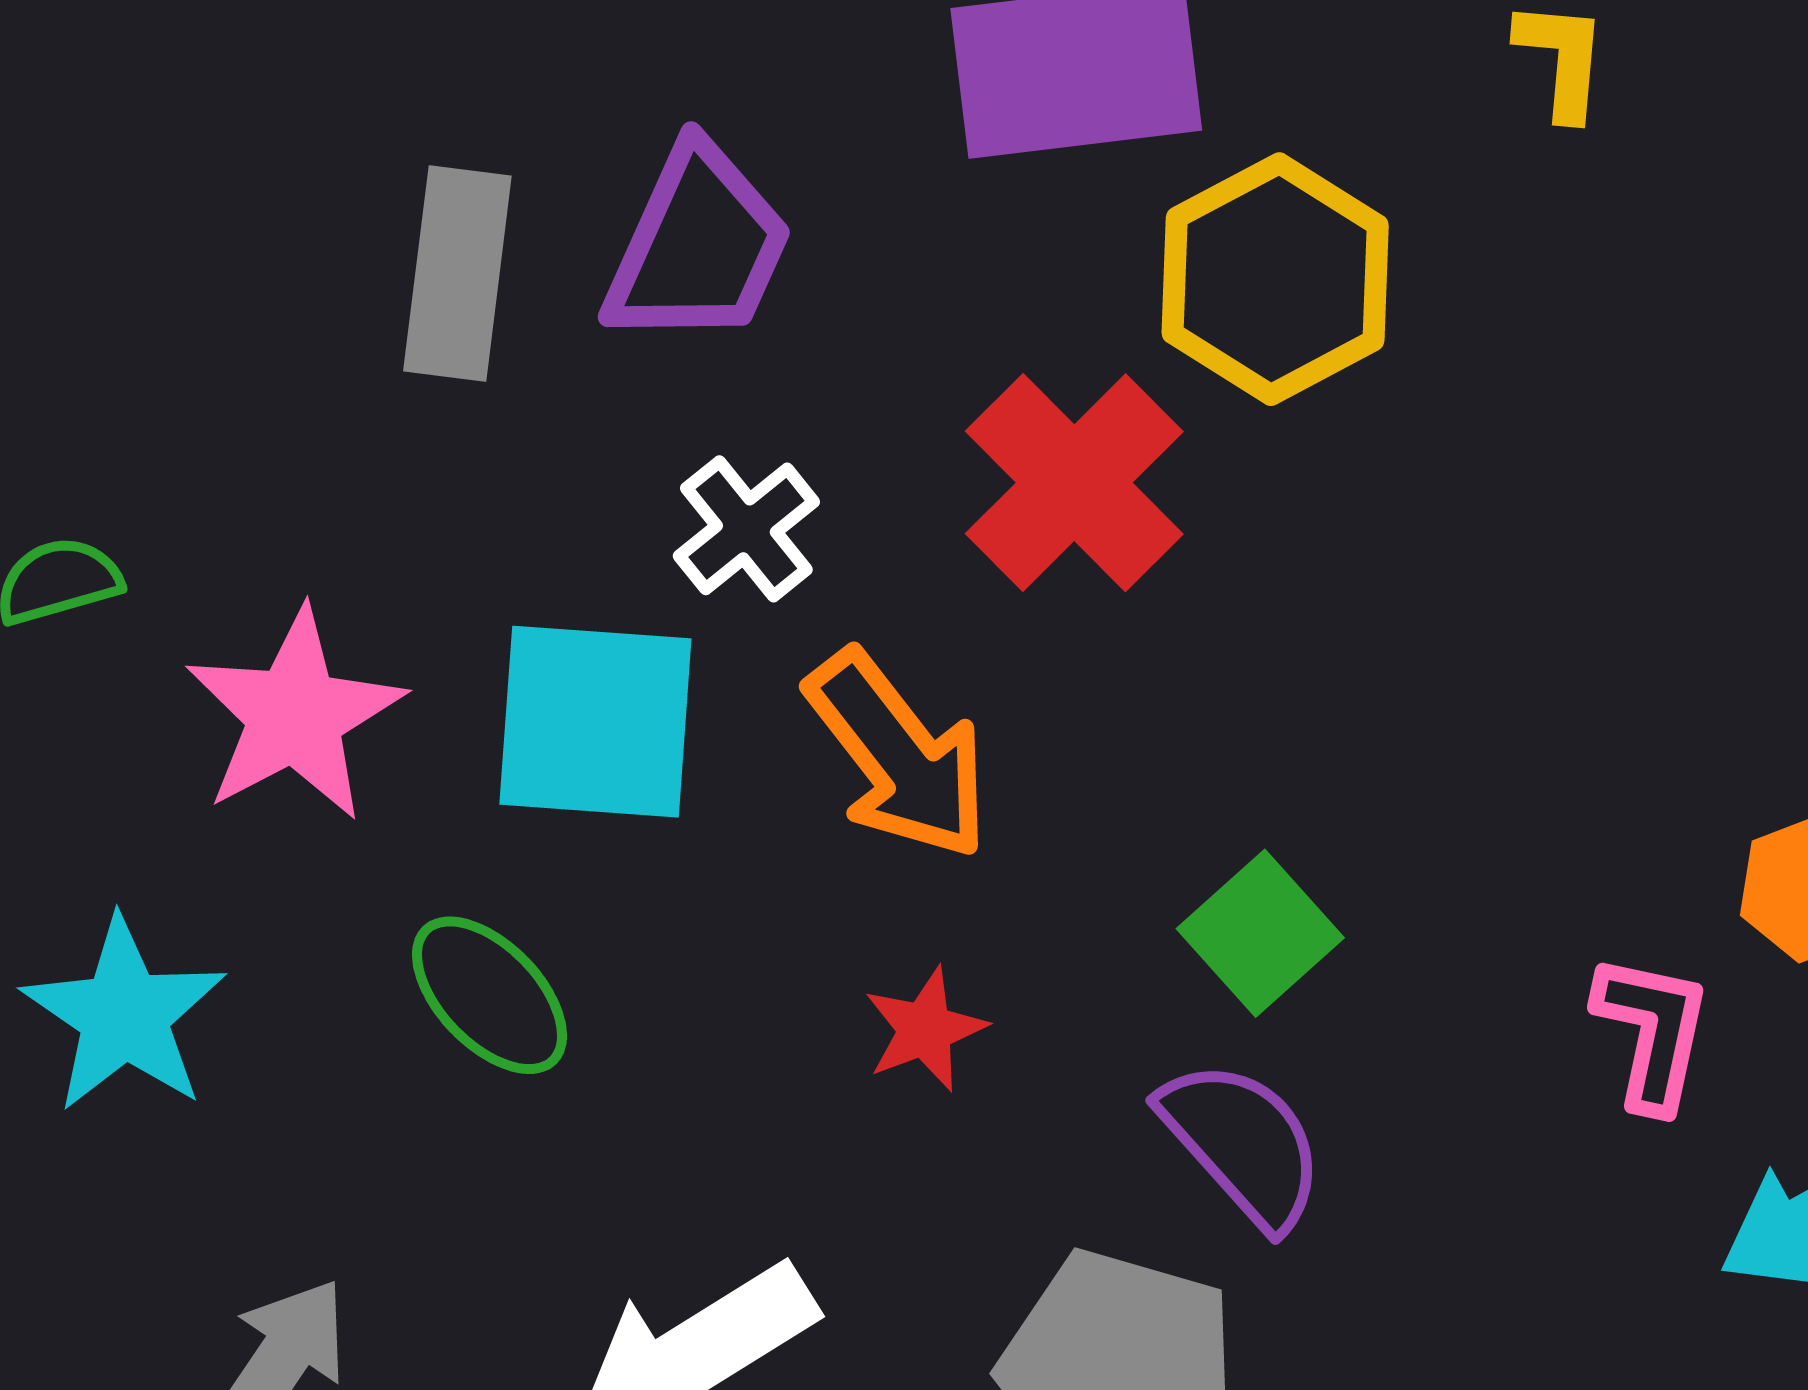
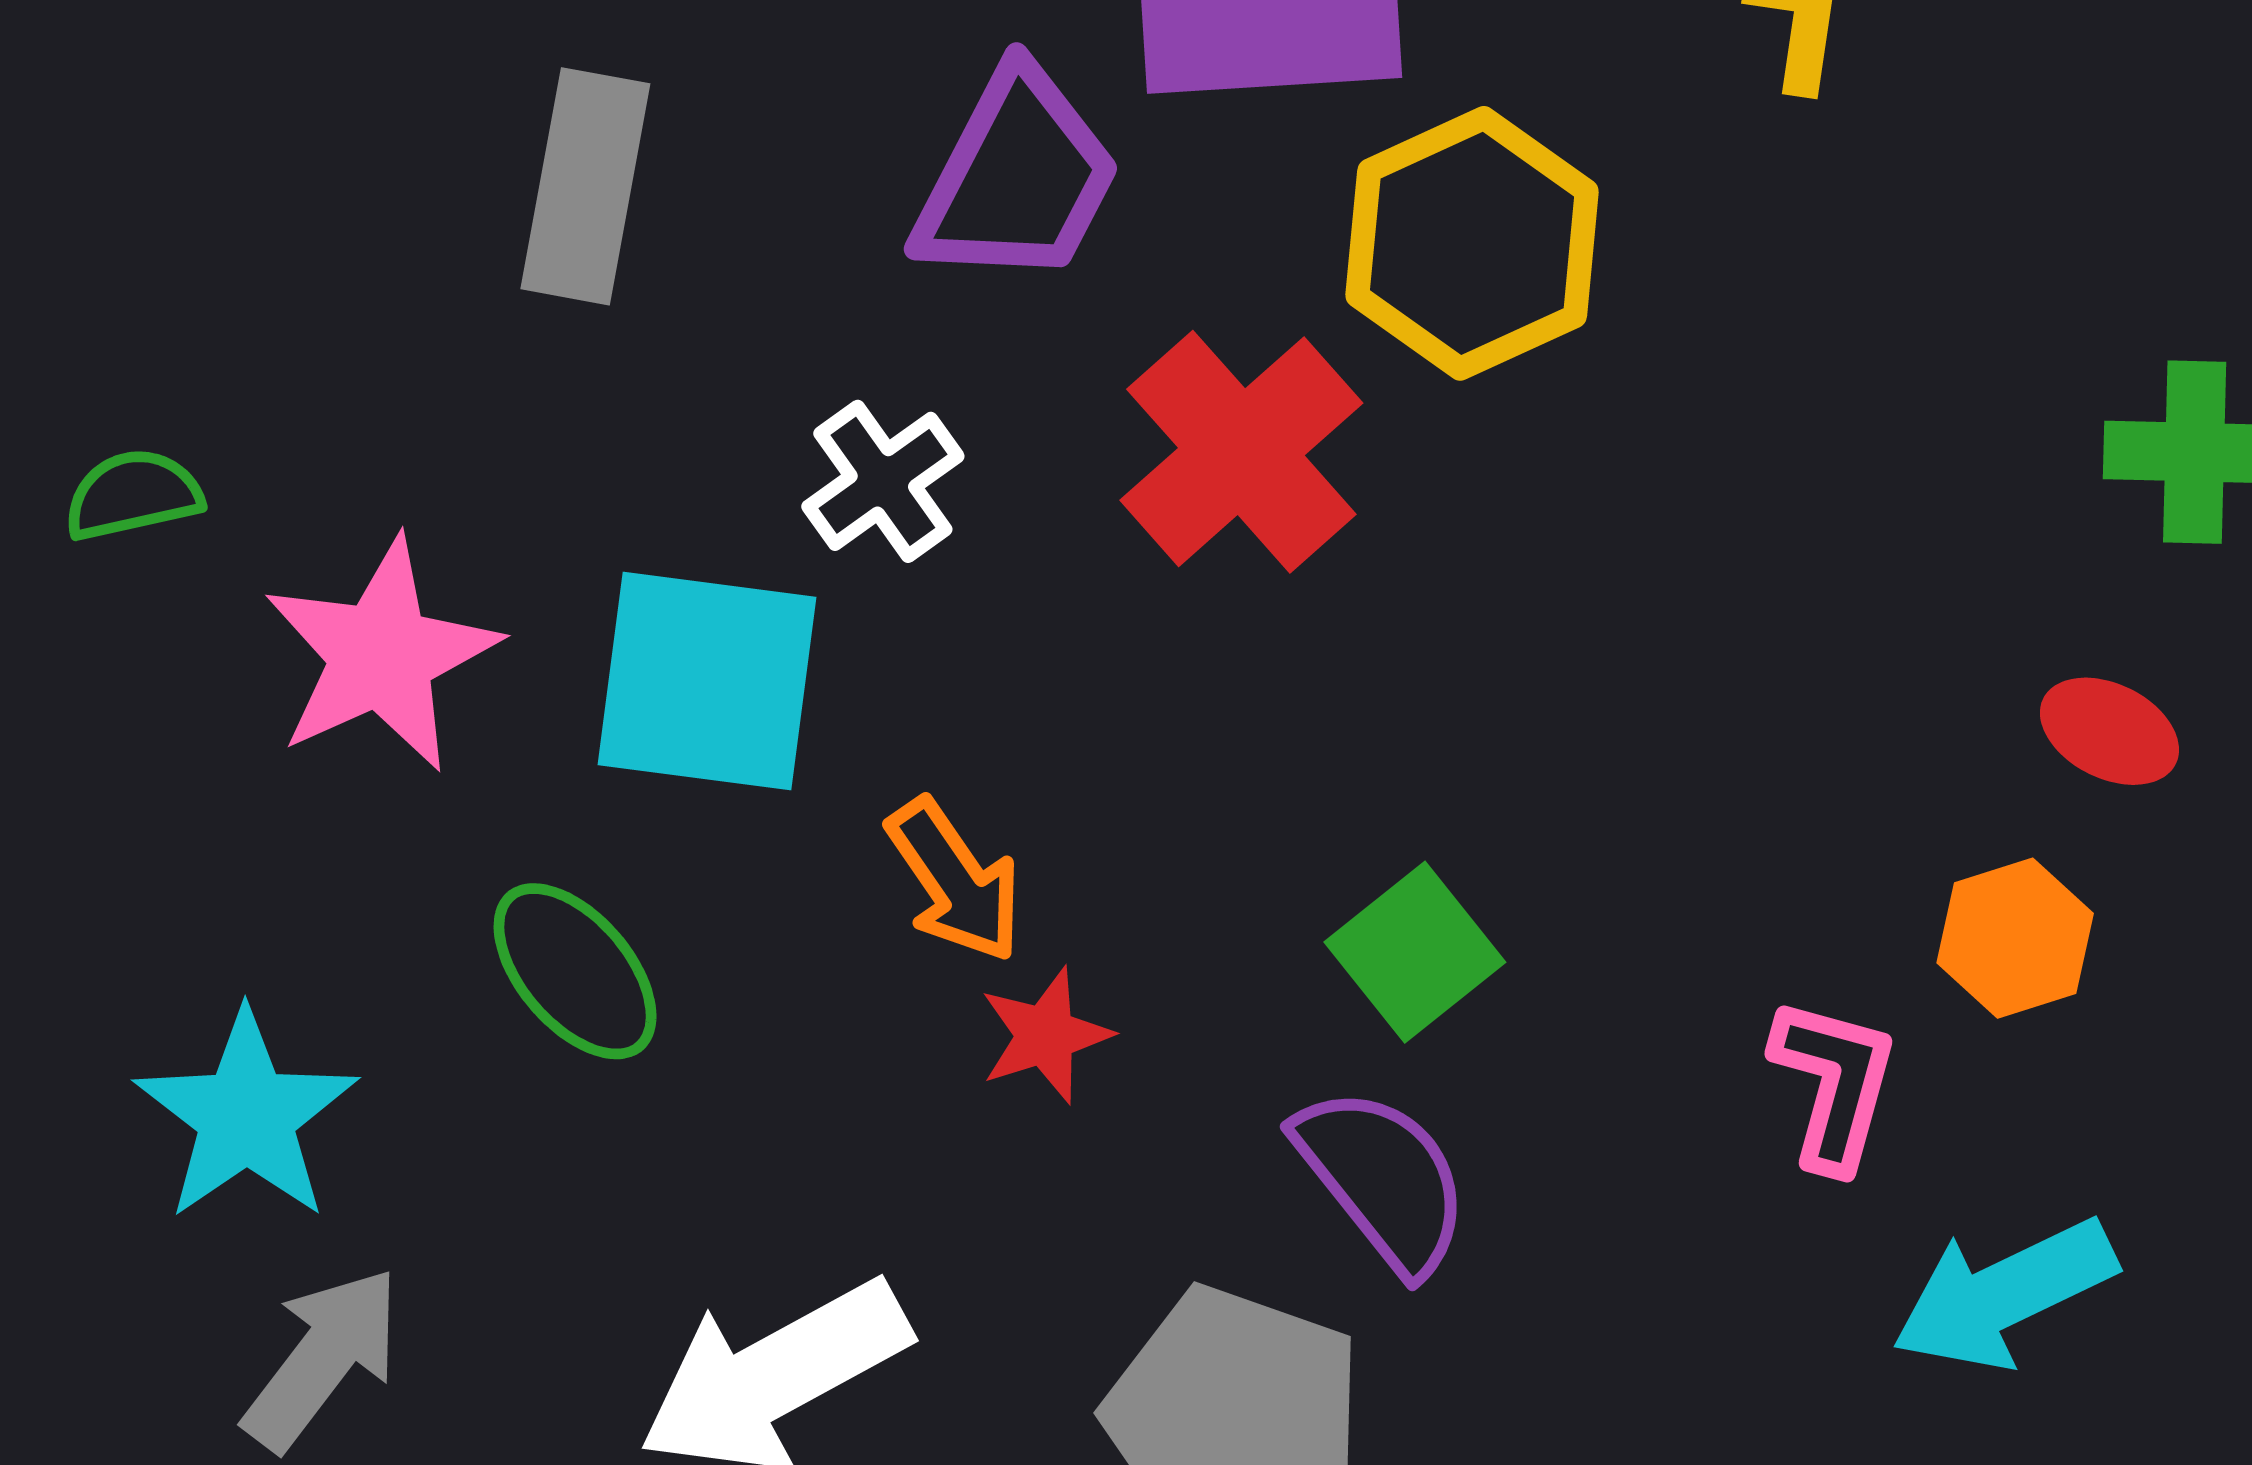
purple trapezoid: (698, 246) -> (1017, 178), moved
orange arrow: (898, 755) -> (955, 880), moved, size x0.7
cyan star: (124, 1015) -> (246, 1116), moved

